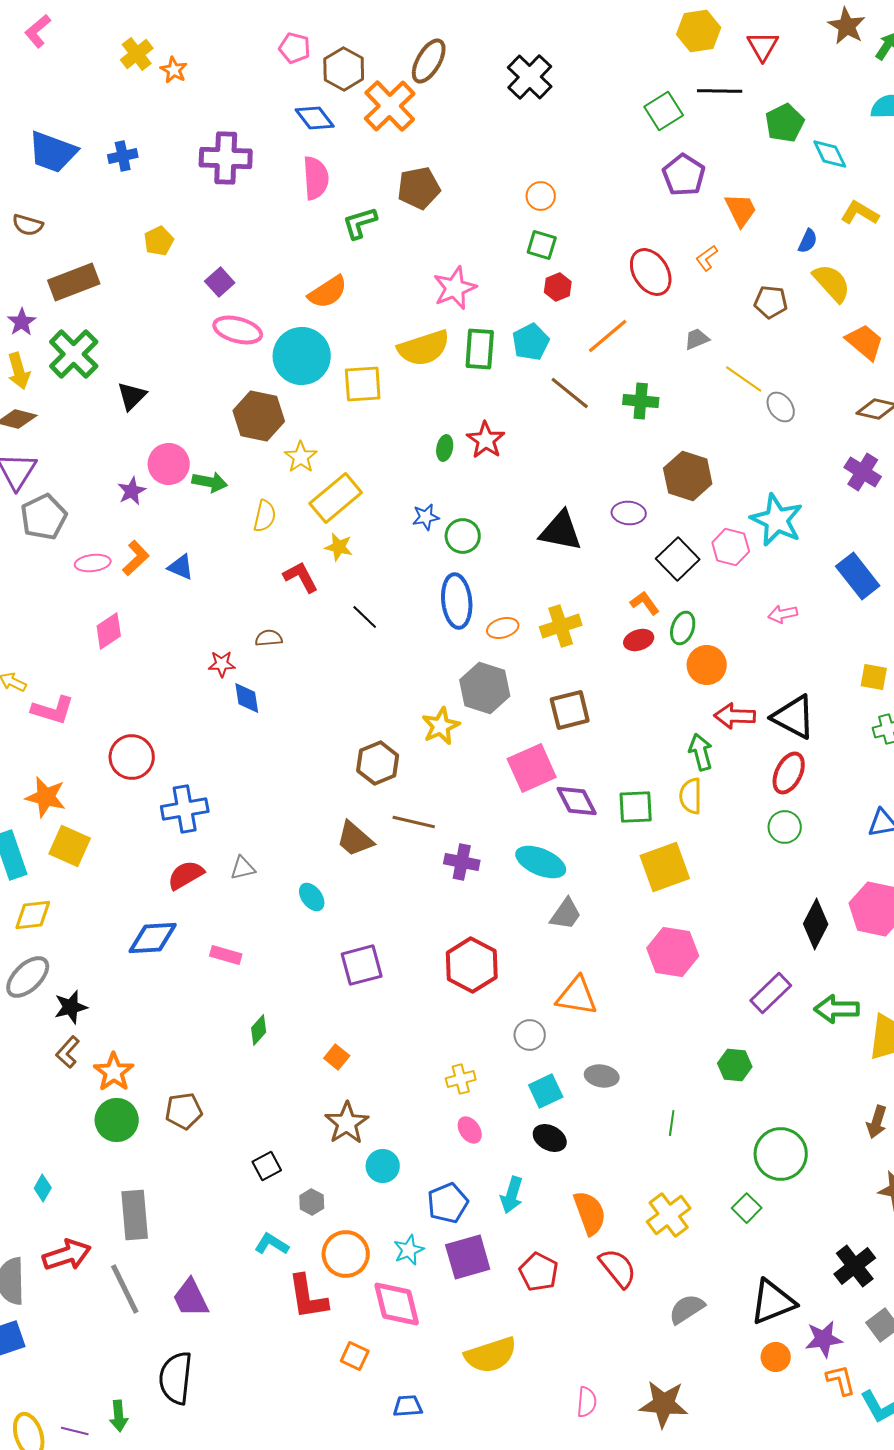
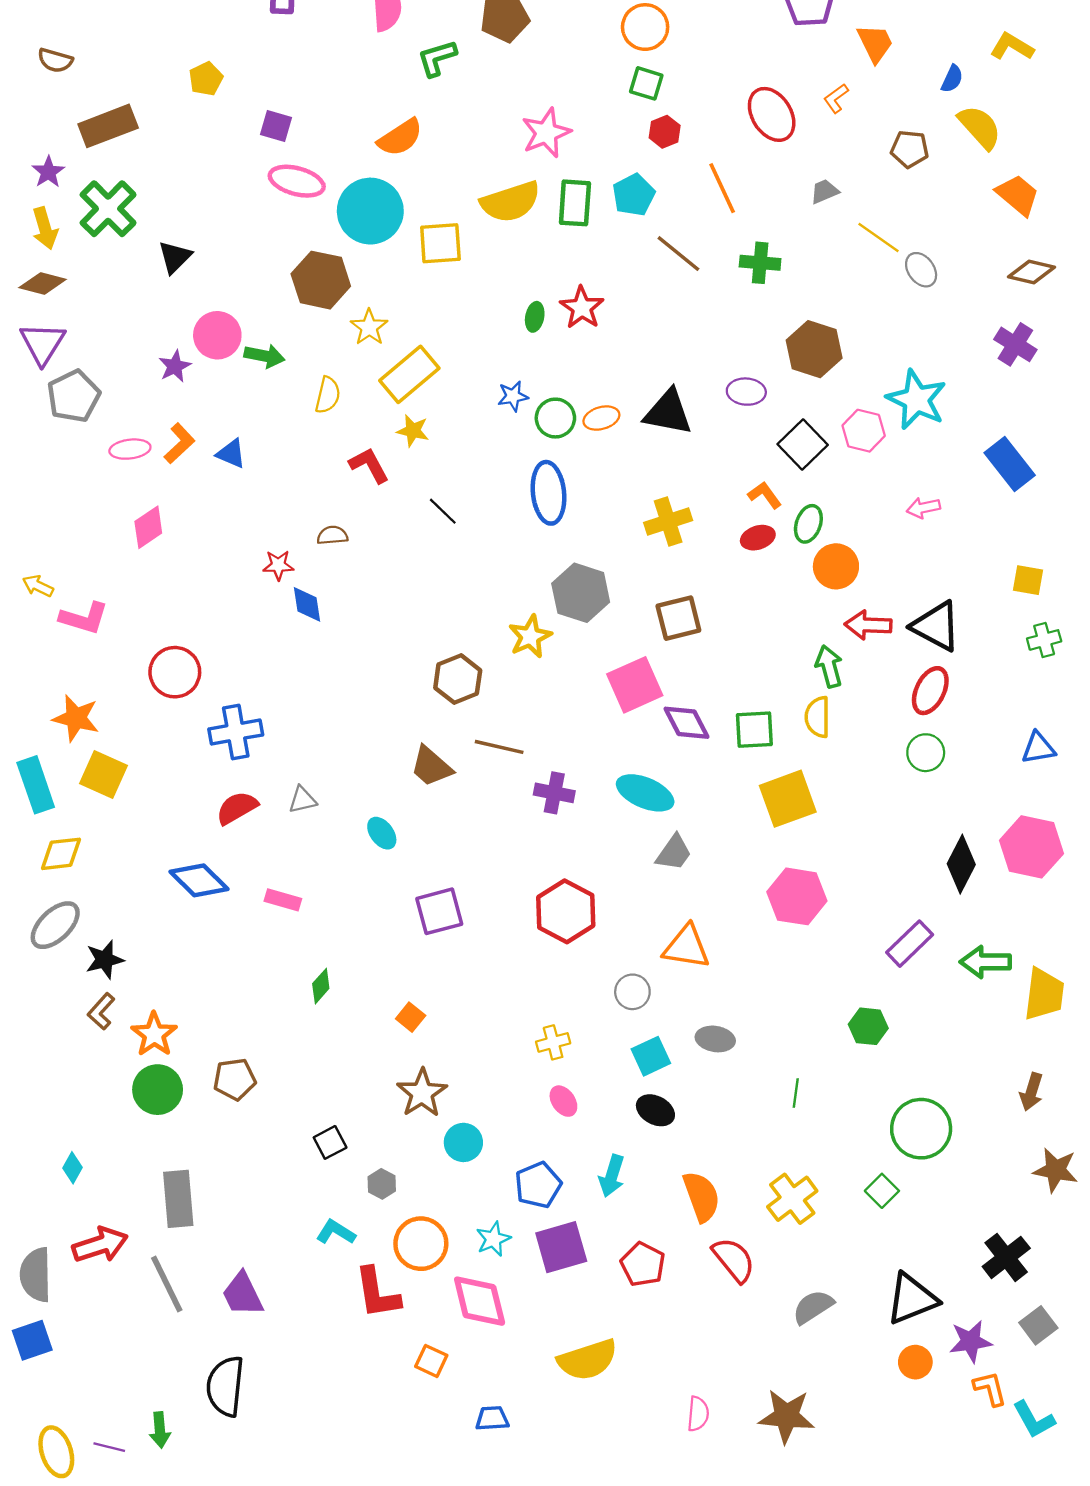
orange circle: (541, 196) -> (645, 27), size x1.4
purple square: (220, 282) -> (276, 126), turned -32
orange line: (608, 336) -> (722, 188), turned -75
orange ellipse: (503, 628) -> (601, 418), moved
blue diamond: (153, 938) -> (199, 880), turned 48

